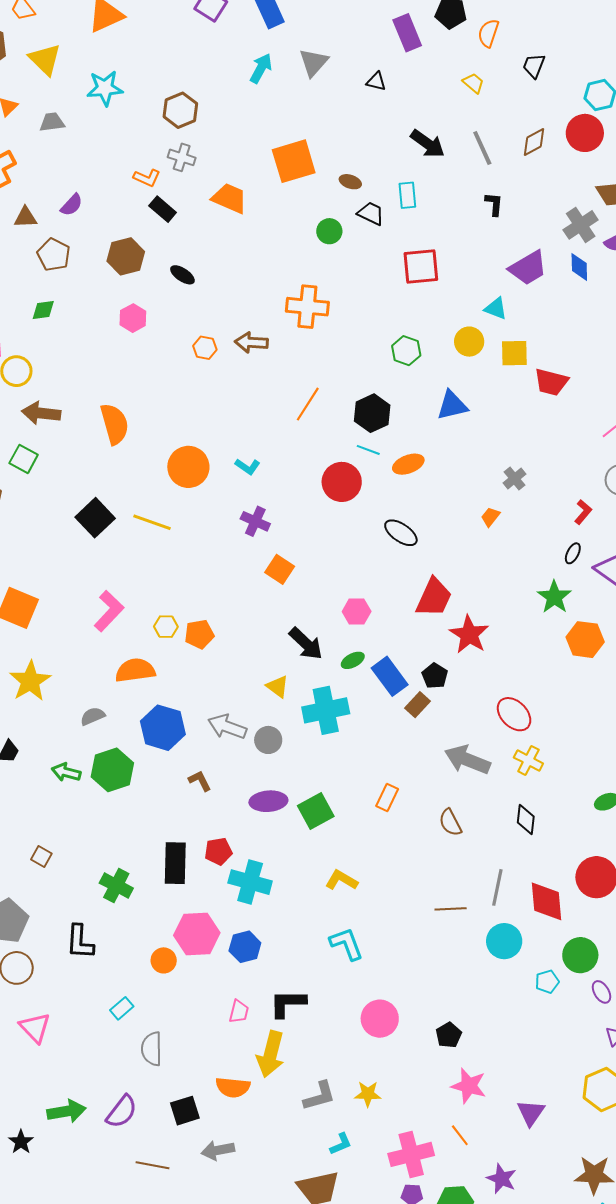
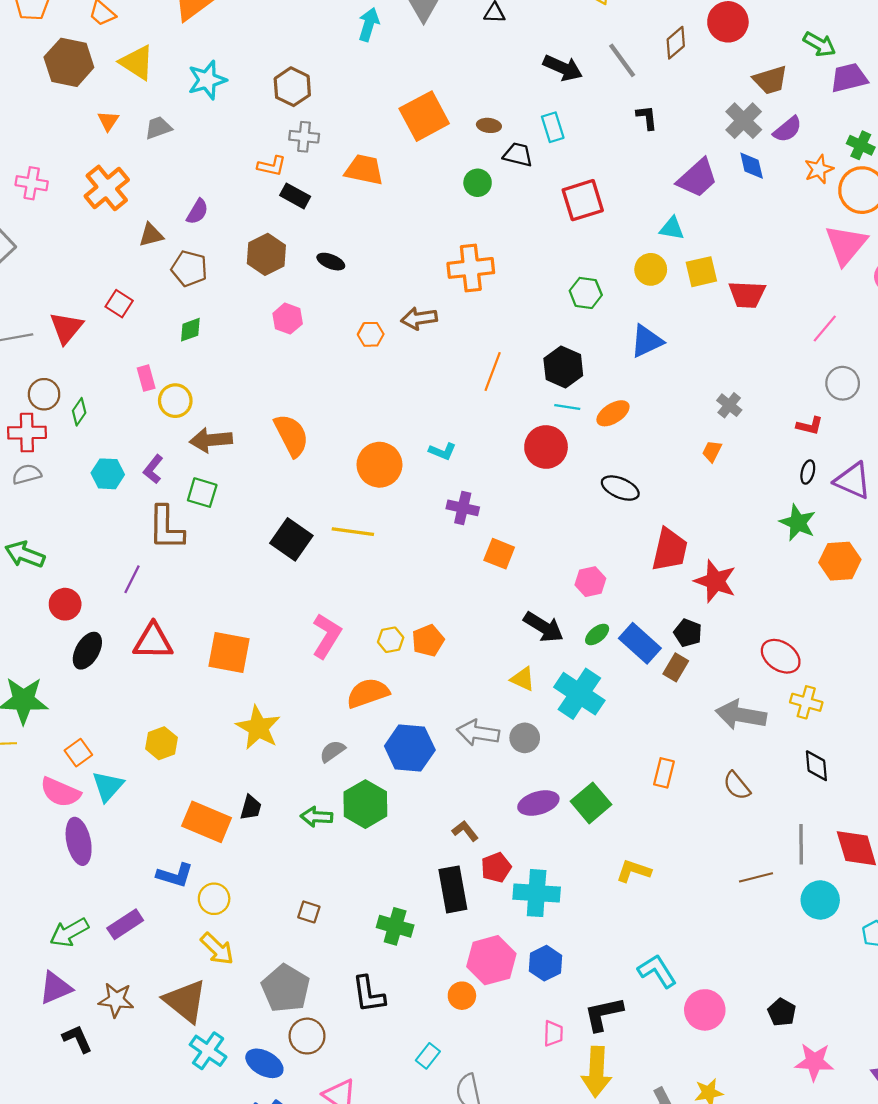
red L-shape: (583, 512) -> (810, 426), turned 75
cyan cross: (326, 710) -> (579, 694), turned -33
brown L-shape: (200, 781) -> (465, 831), moved
cyan L-shape: (346, 944) -> (657, 971), moved

